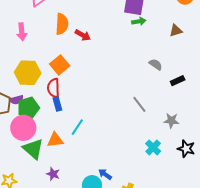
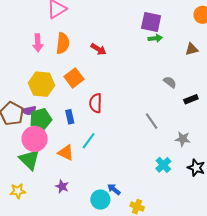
orange semicircle: (62, 24) -> (63, 43), moved
red semicircle: (53, 88) -> (96, 103), moved
orange triangle: (55, 140) -> (66, 153), turned 30
green triangle: (33, 149) -> (29, 160), moved

